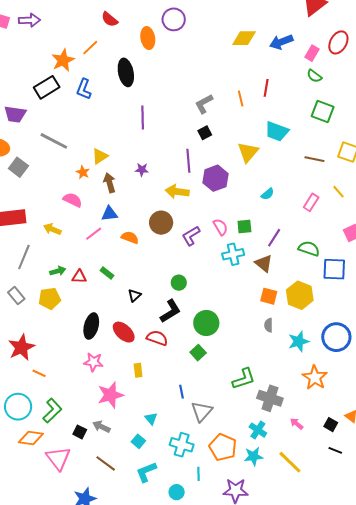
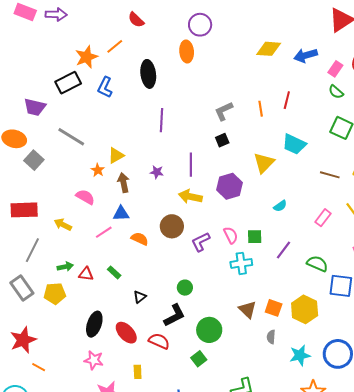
orange ellipse: (148, 38) -> (187, 52), moved
purple line: (188, 161) -> (191, 165), moved
brown triangle: (264, 263) -> (248, 310), moved
gray rectangle: (16, 296) -> (22, 288), size x1.4

